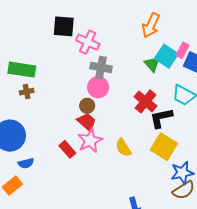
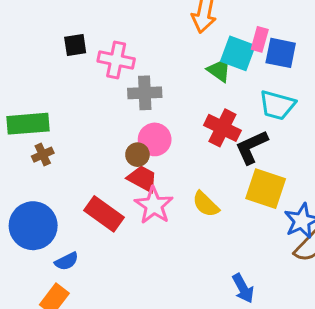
black square: (64, 26) -> (75, 45), size x0.7
pink circle: (98, 87) -> (155, 139), moved
red rectangle: (67, 149) -> (104, 214), moved, size x1.4

